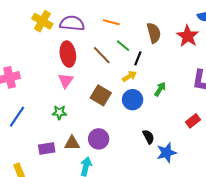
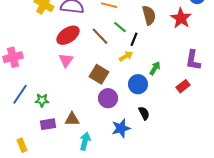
red ellipse: (68, 54) -> (68, 35), turned 65
blue circle: (133, 100) -> (138, 84), moved
green star: (59, 112) -> (42, 100), moved
red rectangle: (193, 121) -> (183, 86), moved
purple circle: (99, 139) -> (108, 98), moved
blue star: (166, 153) -> (121, 128), moved

